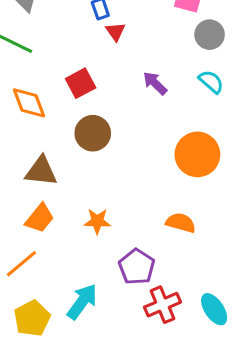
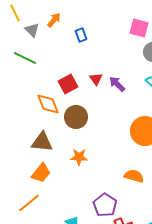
red triangle: (115, 32) -> (96, 79), moved
orange diamond: (29, 103) -> (48, 104), moved
orange star: (97, 221) -> (79, 157), moved

